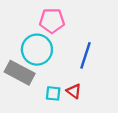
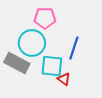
cyan square: (53, 93) -> (52, 66), moved, size x1.6

